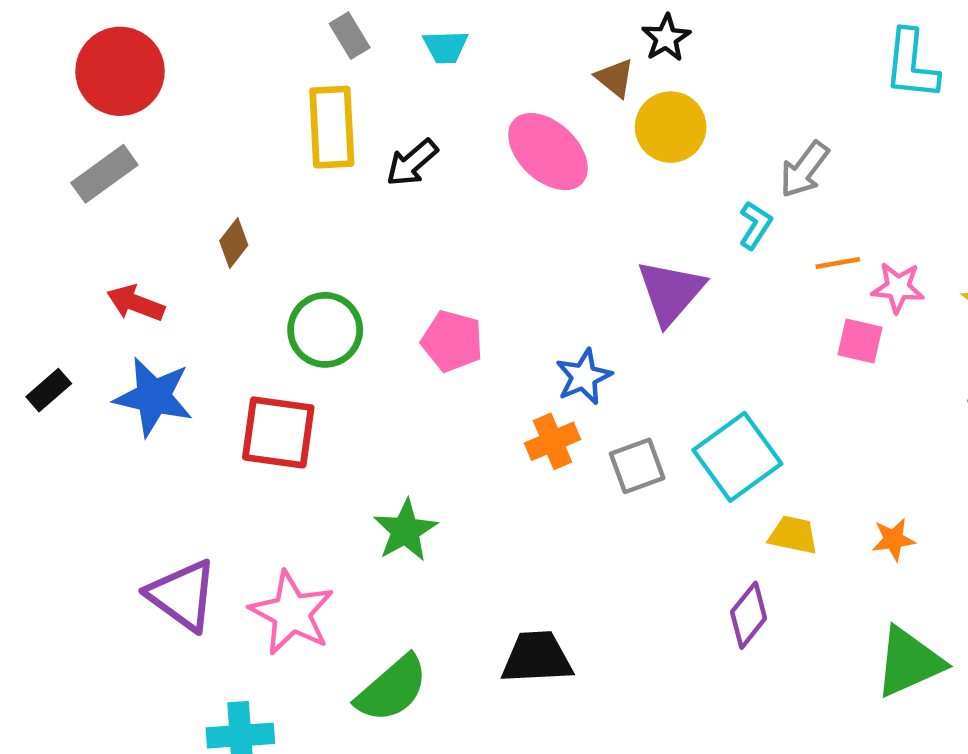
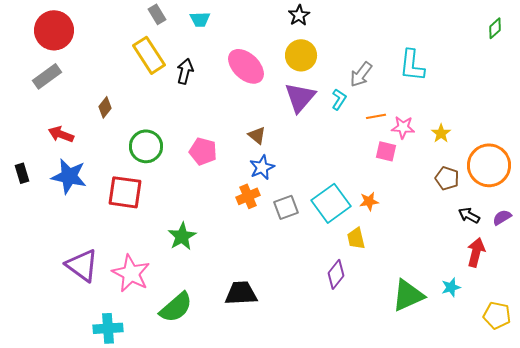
cyan L-shape: (911, 65) -> (412, 65), moved
brown triangle: (615, 78) -> (257, 135), moved
yellow rectangle: (332, 127) -> (149, 55), turned -30
black arrow: (412, 163) -> (185, 71), turned 145
purple triangle: (671, 292) -> (300, 97), moved
black rectangle: (49, 390) -> (22, 173), turned -66
yellow trapezoid: (793, 535) -> (356, 238), turned -115
orange star: (893, 539) -> (369, 201), moved

